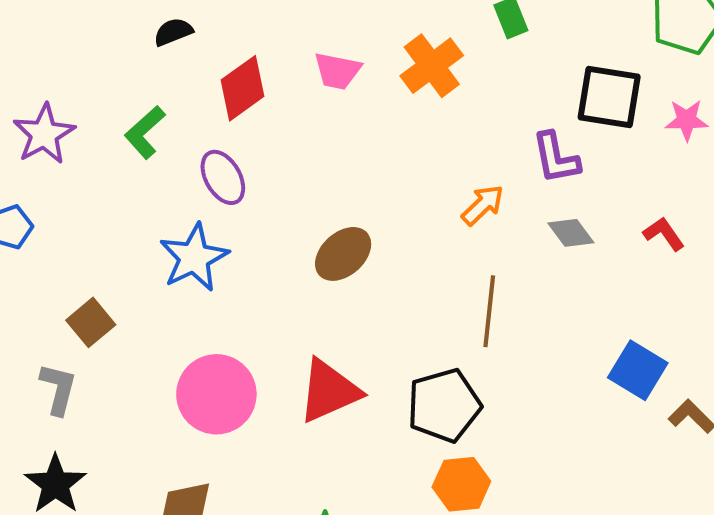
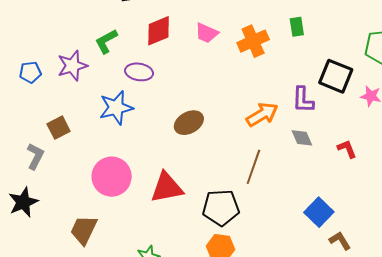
purple star: (44, 134) -> (72, 66), moved
purple ellipse: (223, 177) -> (139, 72), turned -64
orange arrow: (483, 205) -> (262, 114), size x1.4

